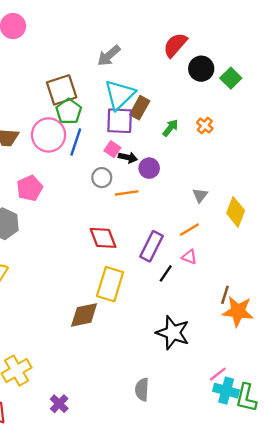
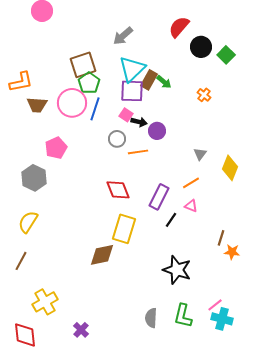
green arrow: (170, 128) -> (164, 82), moved, turned 91
orange star: (238, 311) -> (232, 252), size x0.6
green L-shape: (246, 398) -> (183, 316), moved

